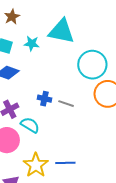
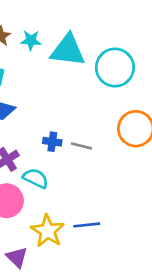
cyan star: (32, 44) -> (31, 40), moved
cyan circle: (92, 65) -> (115, 68), moved

